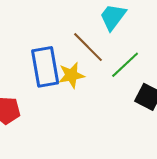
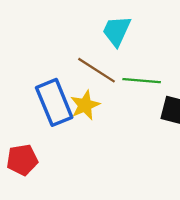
green line: (125, 65) -> (142, 81), turned 60

